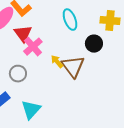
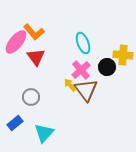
yellow cross: (110, 21) -> (123, 55), moved
pink cross: (33, 47) -> (81, 70), moved

